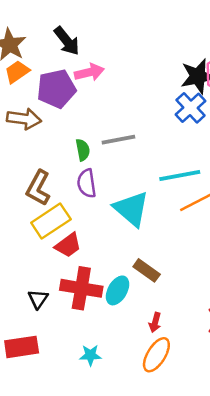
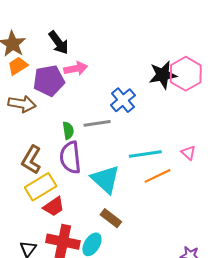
blue cross: (191, 108) -> (123, 100), moved
purple semicircle: (87, 183) -> (70, 158), size x1.4
brown rectangle: (147, 270) -> (111, 218), moved

